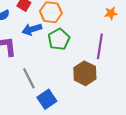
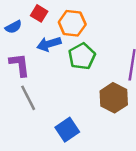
gray line: (29, 78) -> (28, 98), moved

